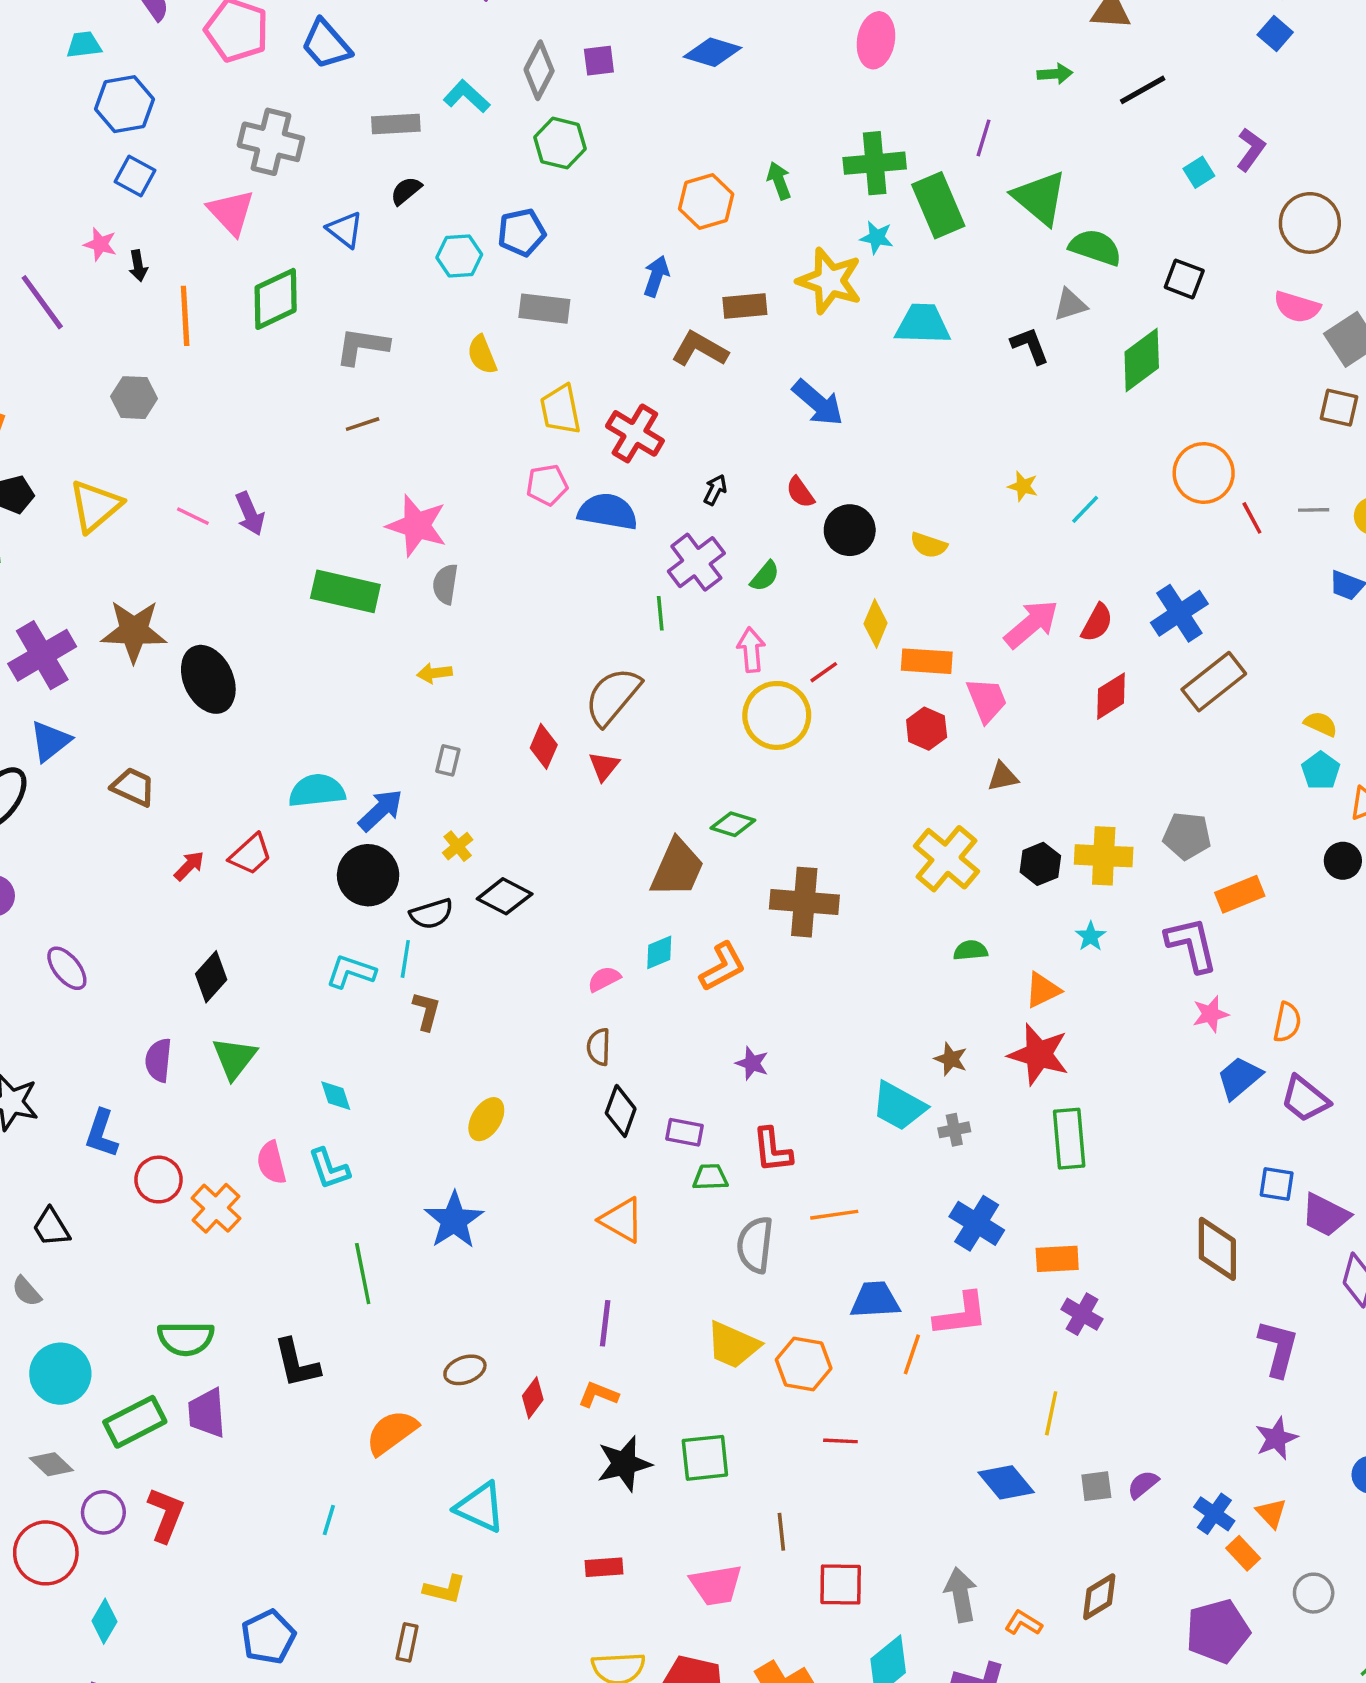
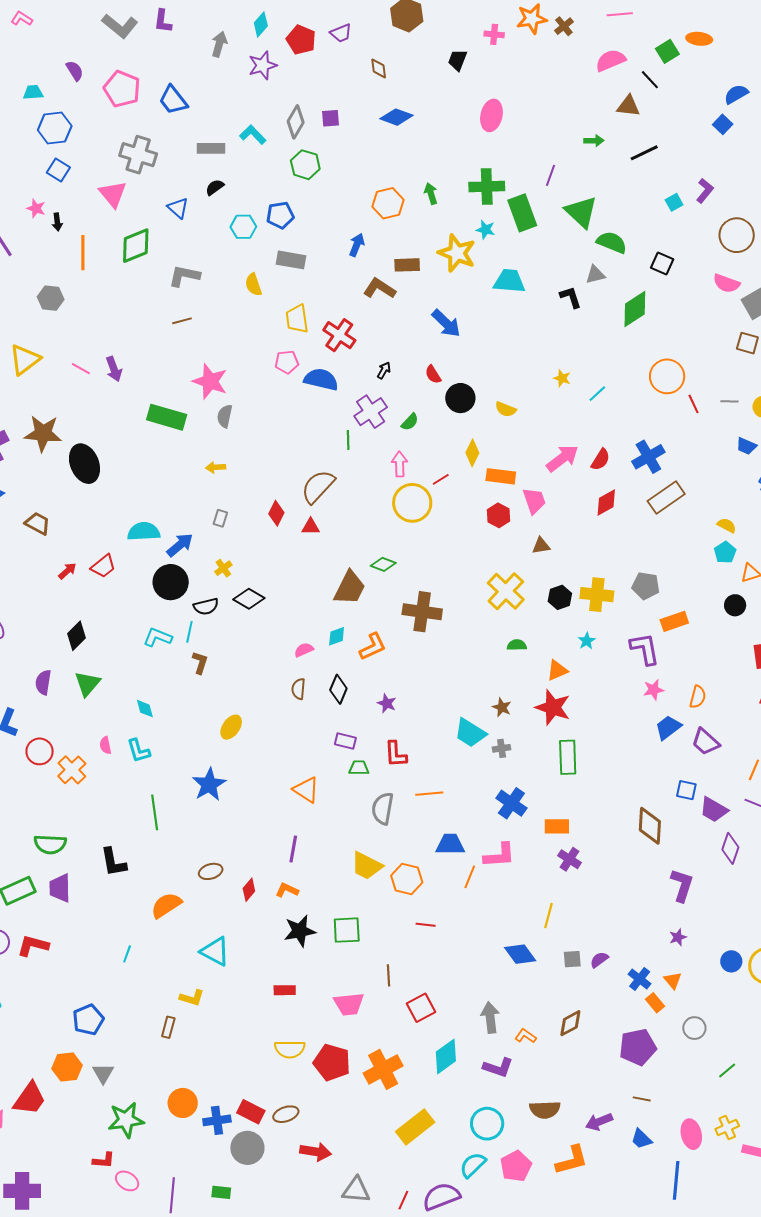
red triangle: (604, 766) -> (311, 527), turned 48
black diamond: (621, 1111) -> (338, 689), moved
pink semicircle: (271, 1163) -> (105, 745), size x0.7
purple star: (1276, 1438) -> (678, 937), size x0.7
red L-shape: (166, 1515) -> (33, 946), turned -100
red square: (841, 1585) -> (421, 1008), turned -32

